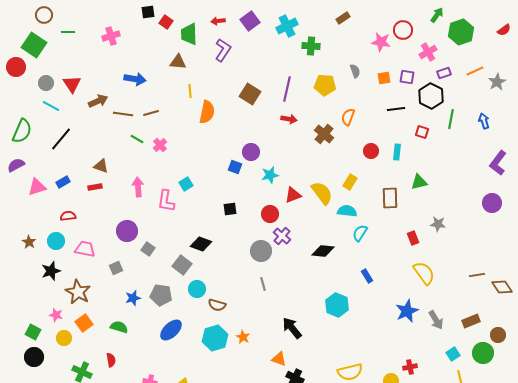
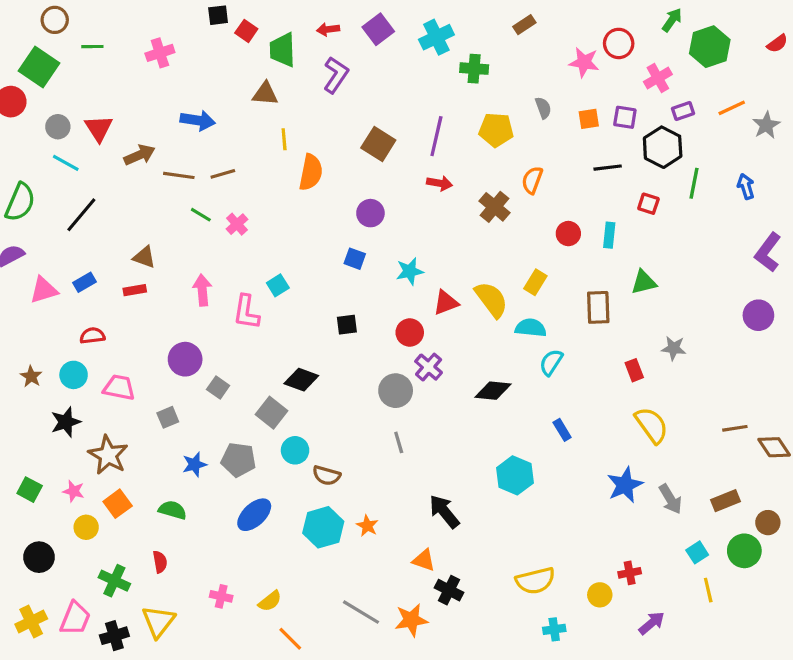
purple circle: (251, 152) -> (370, 213), moved
green square: (33, 332) -> (30, 490), moved

